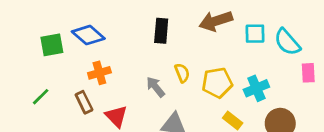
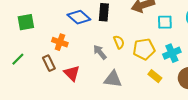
cyan square: (255, 34) -> (165, 22), moved
blue diamond: (88, 35) -> (79, 17), moved
orange cross: (99, 73) -> (60, 42), turned 35

